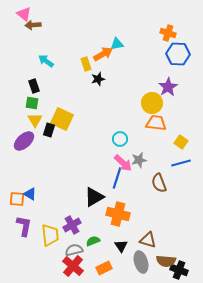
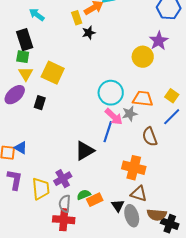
black rectangle: (34, 86) -> (25, 40), size x1.5
orange trapezoid: (156, 123) -> (143, 99), moved
black rectangle: (49, 130) -> (40, 103), moved
cyan circle: (120, 139) -> (111, 93), size x1.6
blue line: (181, 163) -> (172, 117), turned -30
orange cross: (118, 214) -> (134, 168), moved
black triangle: (121, 246) -> (118, 206), moved
gray semicircle: (74, 250) -> (65, 204), turned -72
red cross: (73, 266) -> (64, 220), turned -35
orange rectangle: (104, 268) -> (95, 200), moved

